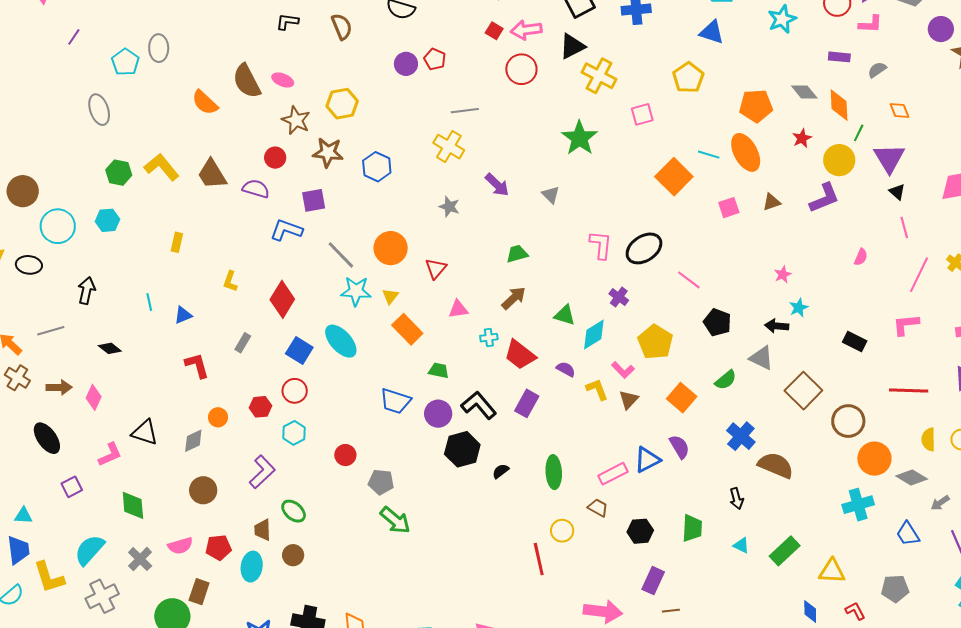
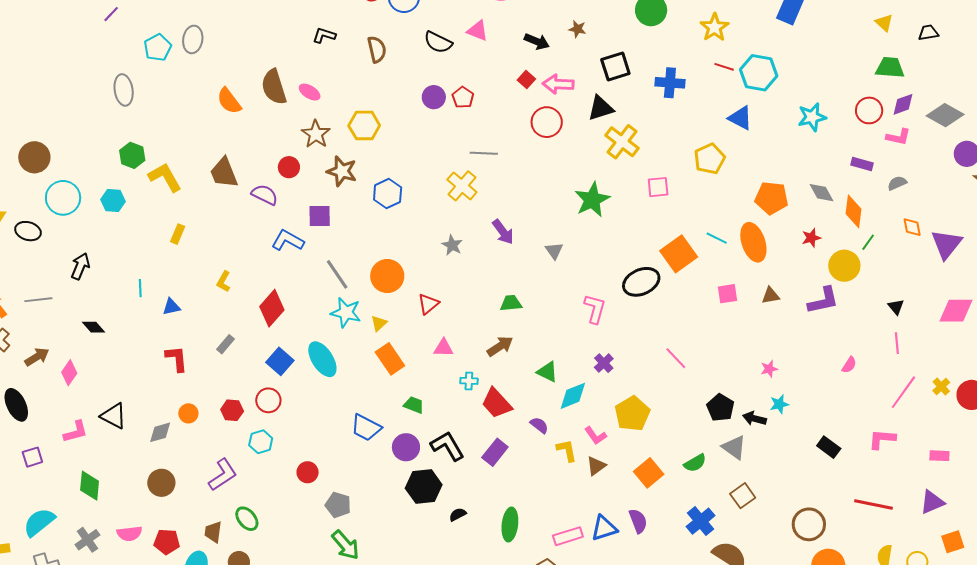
purple triangle: (889, 158) -> (946, 244), moved
yellow L-shape: (162, 167) -> (165, 177), moved
black ellipse: (644, 248) -> (641, 282), moved
black pentagon: (717, 322) -> (720, 408), moved
brown arrow: (59, 387) -> (37, 357), turned -40
brown square: (803, 391) -> (743, 496), moved, size x0.7

